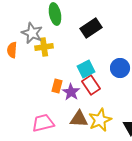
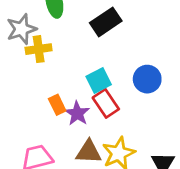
gray star: (32, 33) -> (21, 29), turned 30
orange rectangle: (57, 86) -> (57, 105), turned -40

